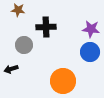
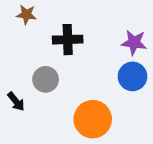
gray circle: (24, 45) -> (46, 79), moved
black arrow: (11, 69) -> (16, 101), turned -112

